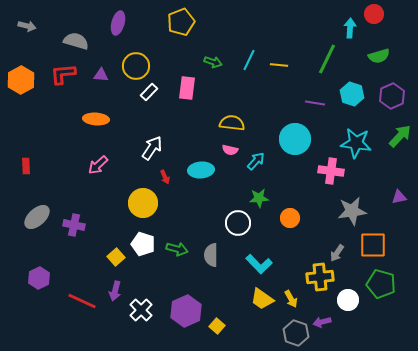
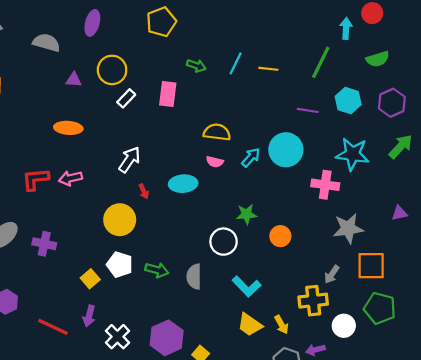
red L-shape: (63, 74) -> (36, 179), moved
cyan arrow: (256, 161) -> (251, 157), moved
pink arrow: (98, 165) -> (70, 178), turned 30

